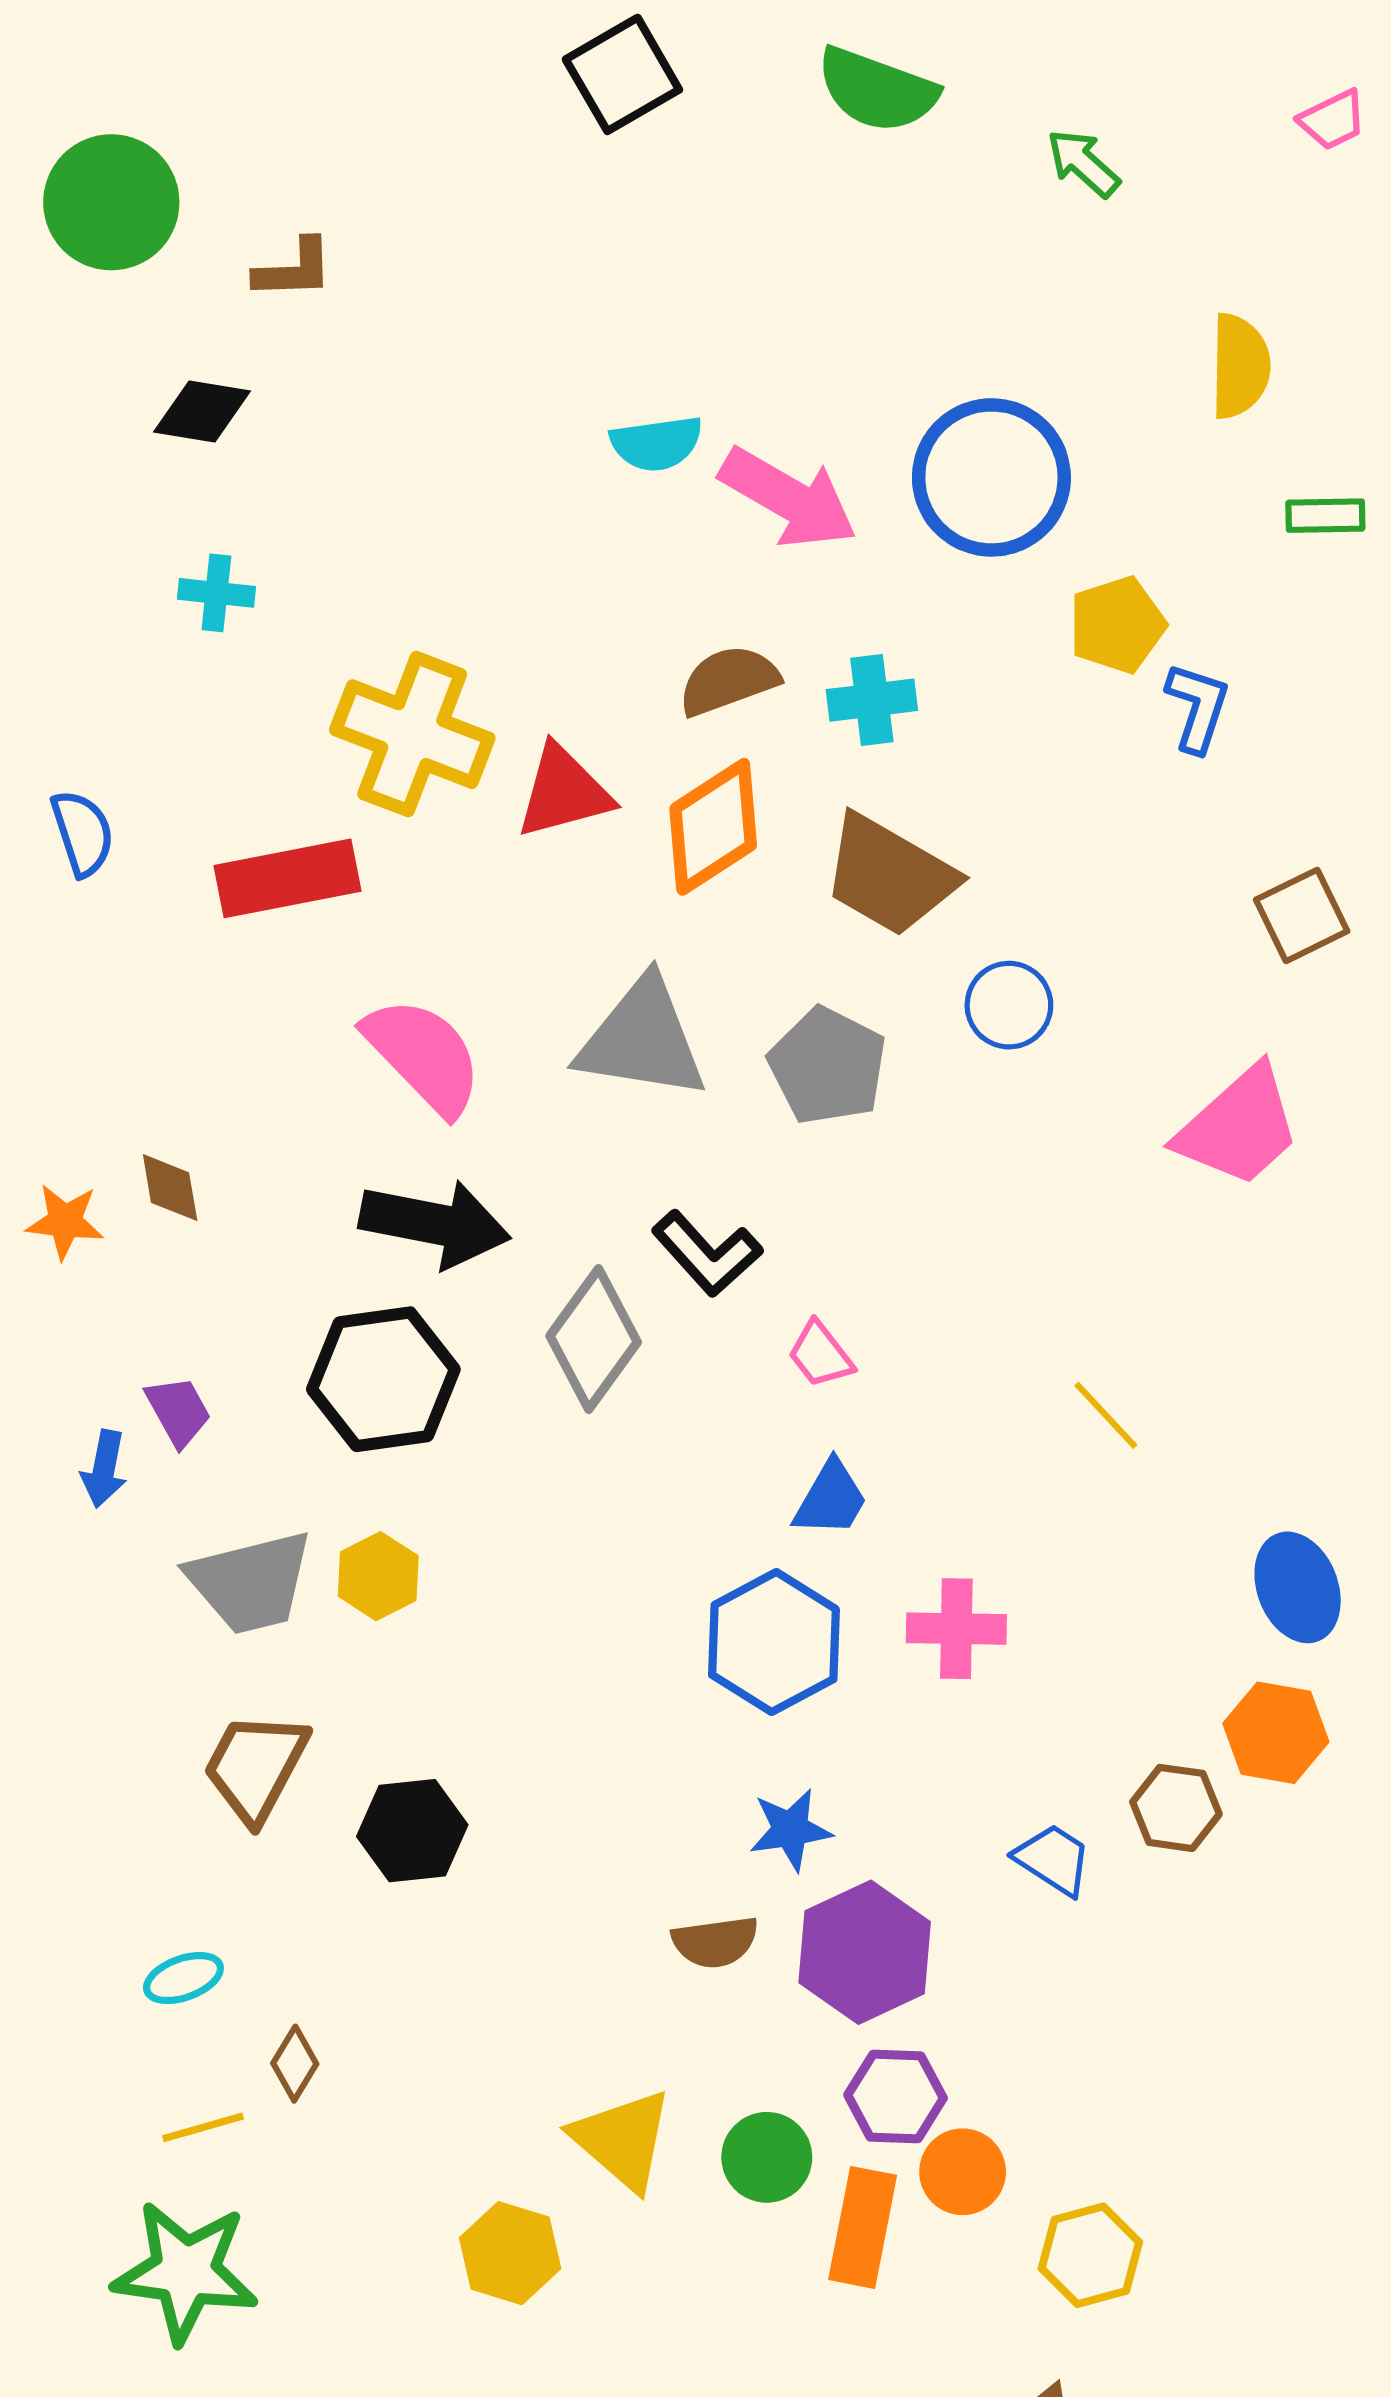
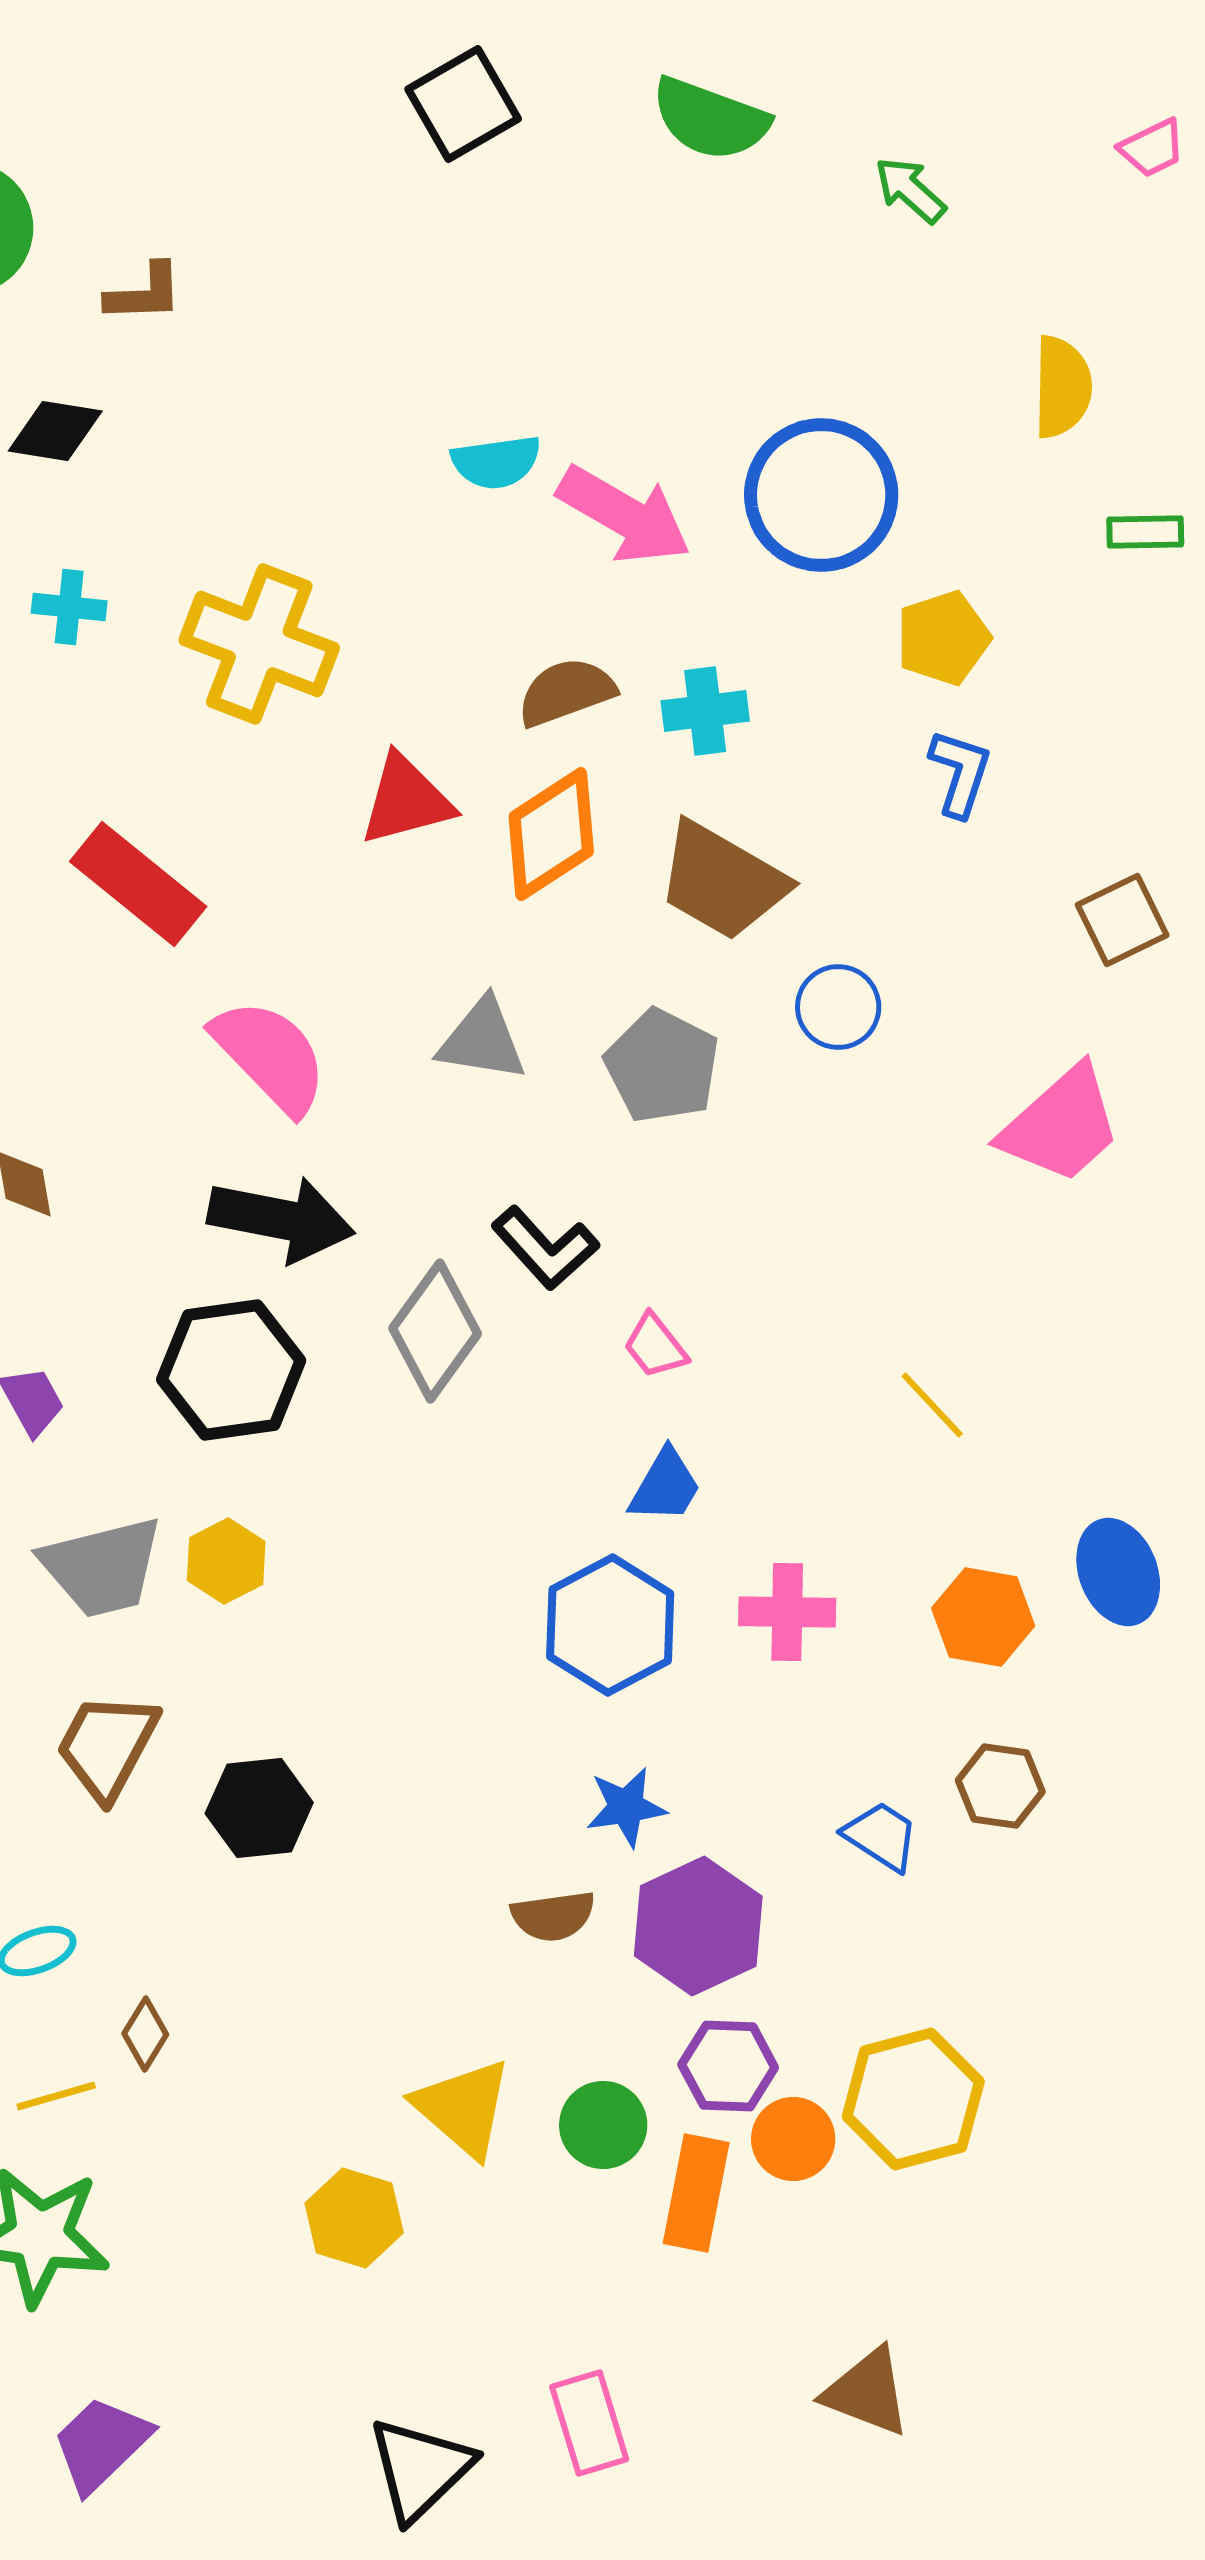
blue L-shape: (1198, 707) -> (960, 773), moved
yellow cross: (412, 734) -> (259, 644), moved
red rectangle: (288, 878) -> (138, 884), turned 50
gray triangle: (642, 1039) -> (482, 1040), size x0.7
orange hexagon: (1276, 1733) -> (983, 1617), moved
yellow hexagon: (1090, 2255) -> (913, 2099), moved, size x1.4

